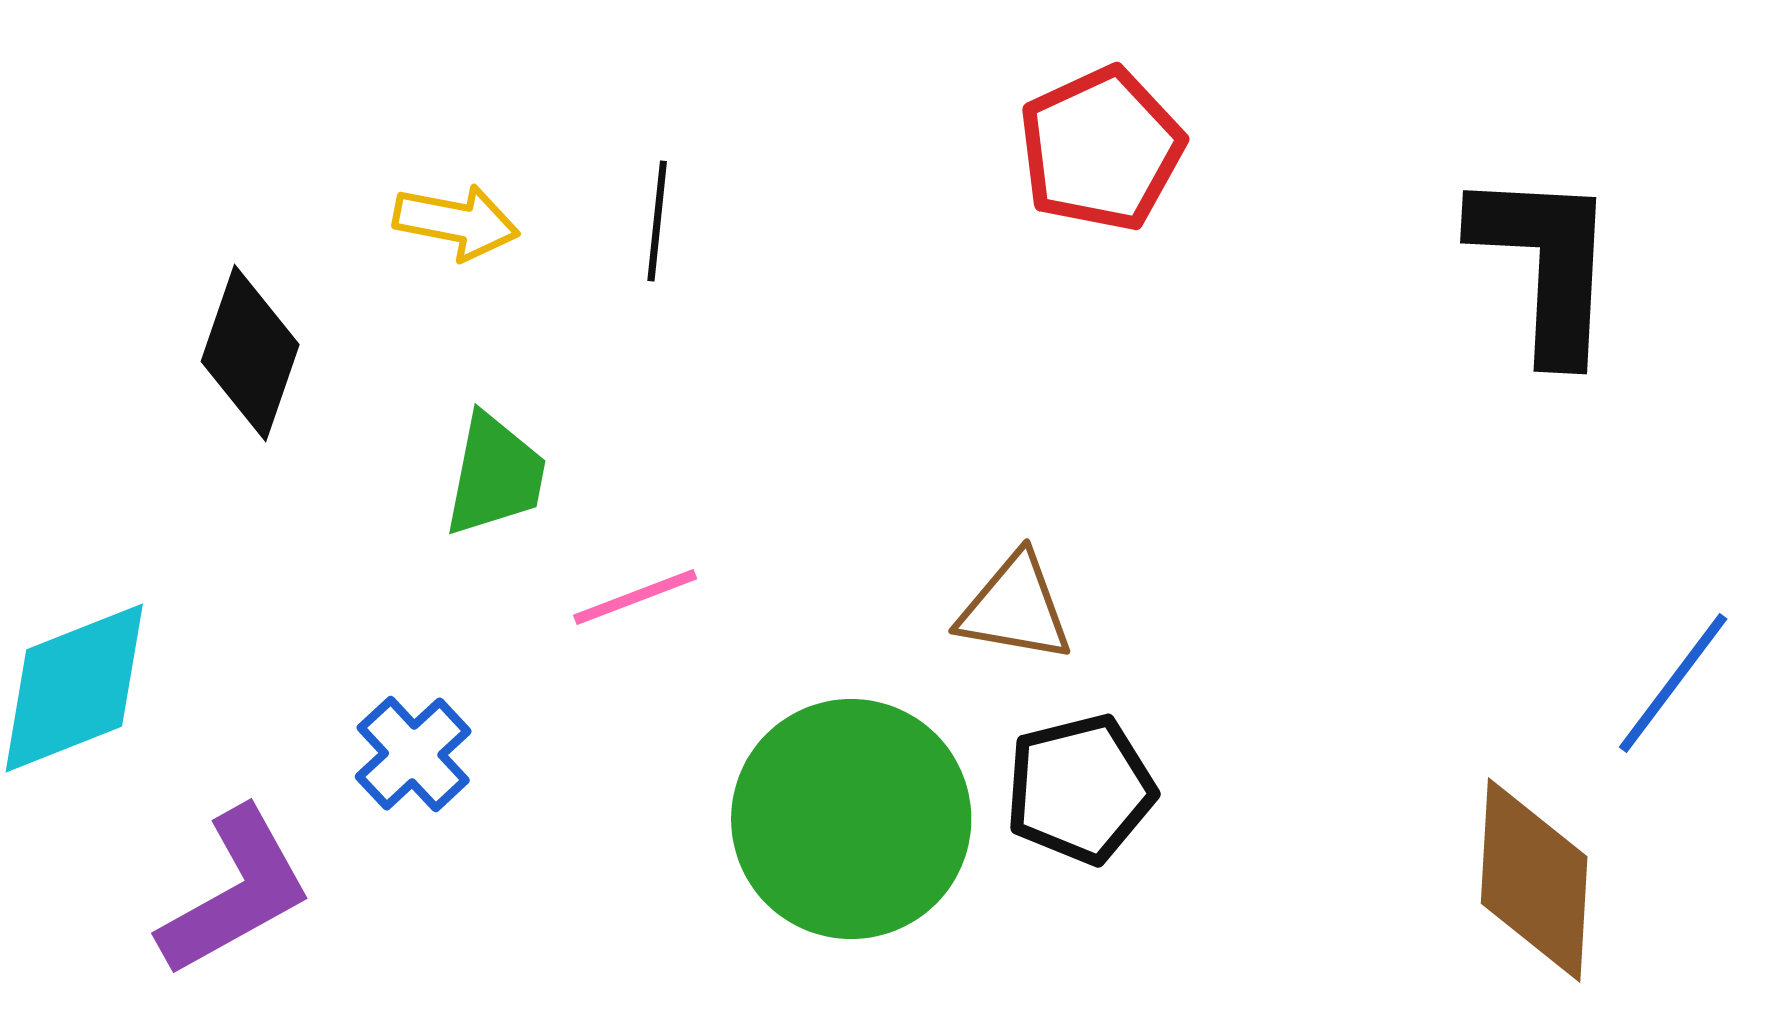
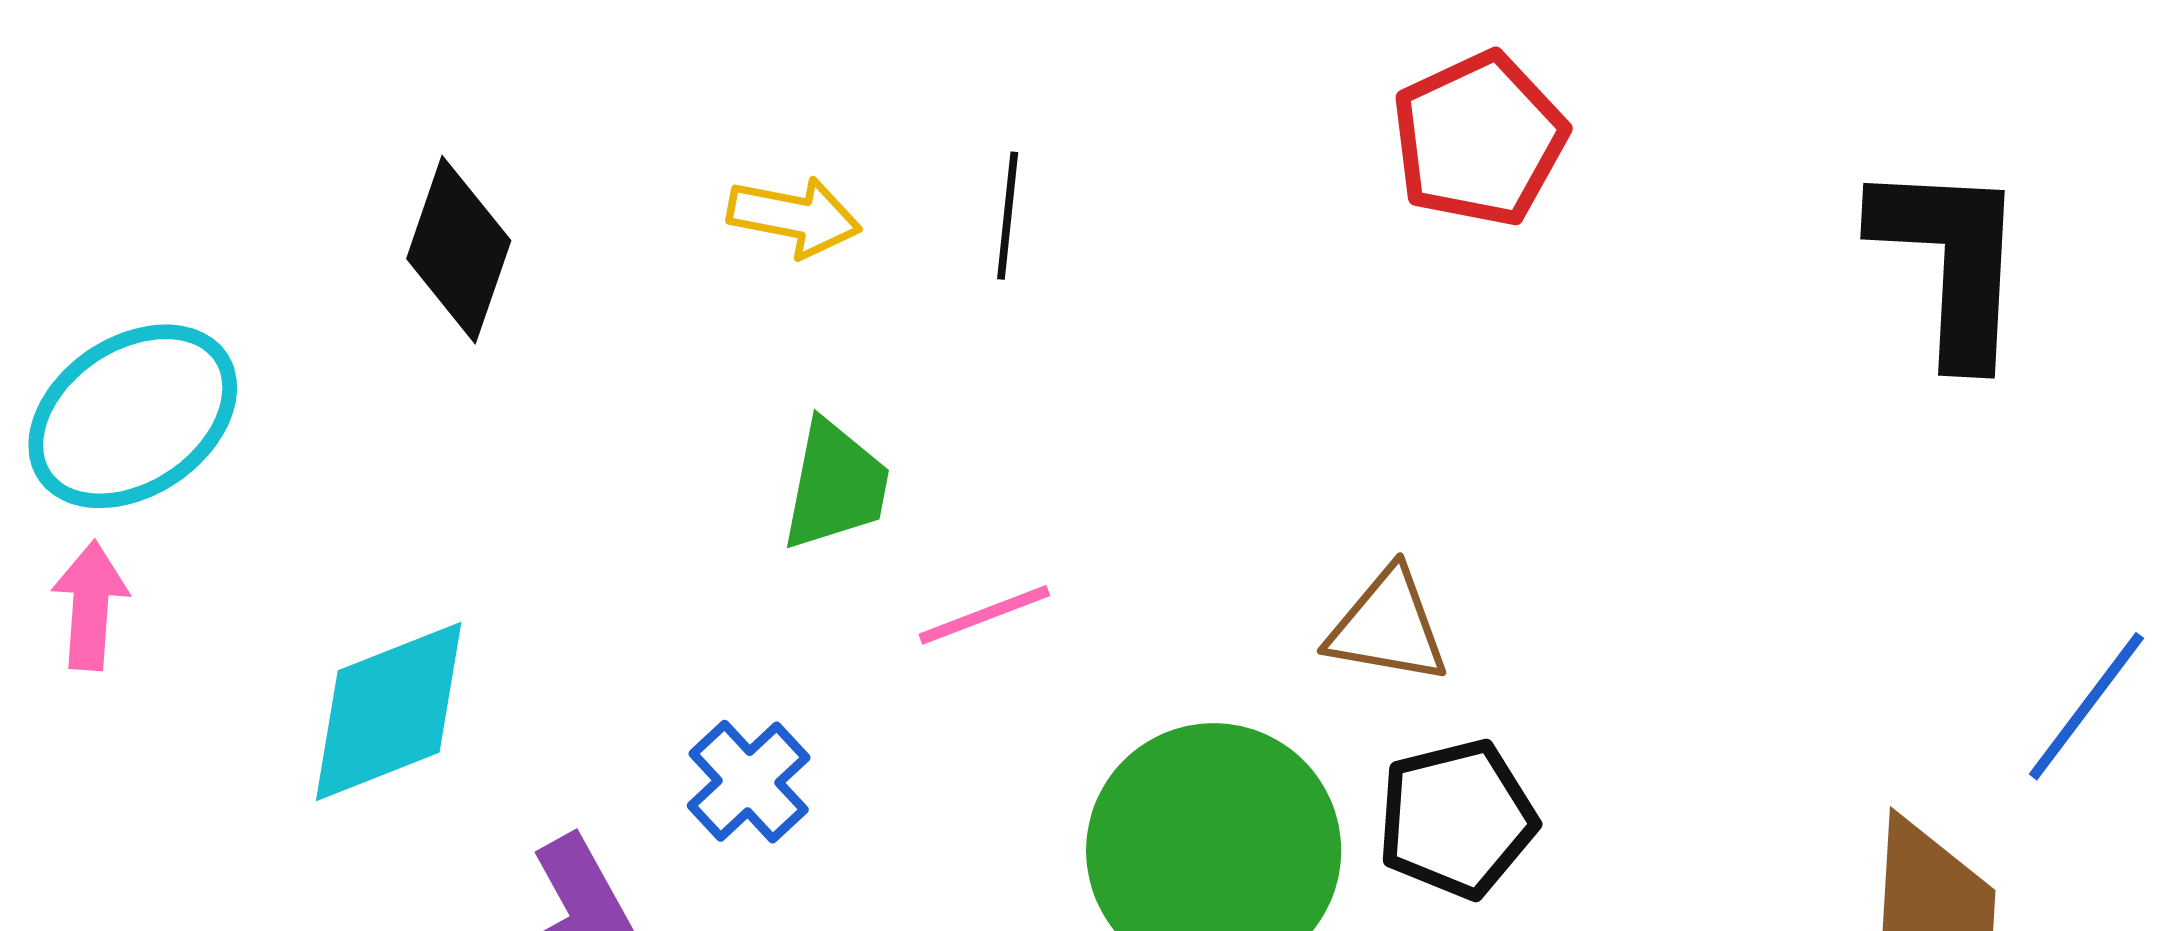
black diamond: (250, 353) -> (459, 250), moved

